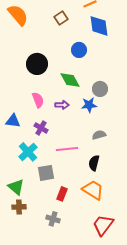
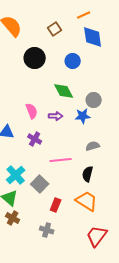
black circle: (37, 64) -> (35, 58), moved
cyan cross: (28, 152) -> (16, 175), moved
gray square: (46, 173) -> (40, 184), turned -36
brown cross: (19, 207) -> (13, 218), turned 32

